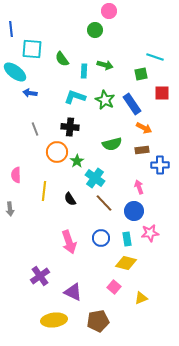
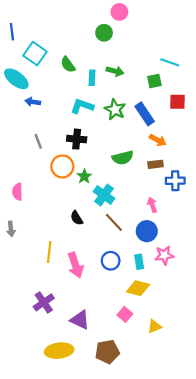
cyan square: (32, 49) -> (35, 54), turned 30
yellow line: (44, 191) -> (49, 252), moved

